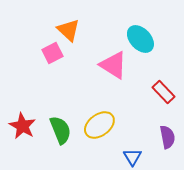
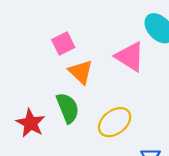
orange triangle: (68, 30) -> (81, 72), moved
green semicircle: (60, 130) -> (68, 108), moved

